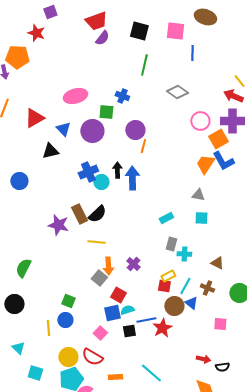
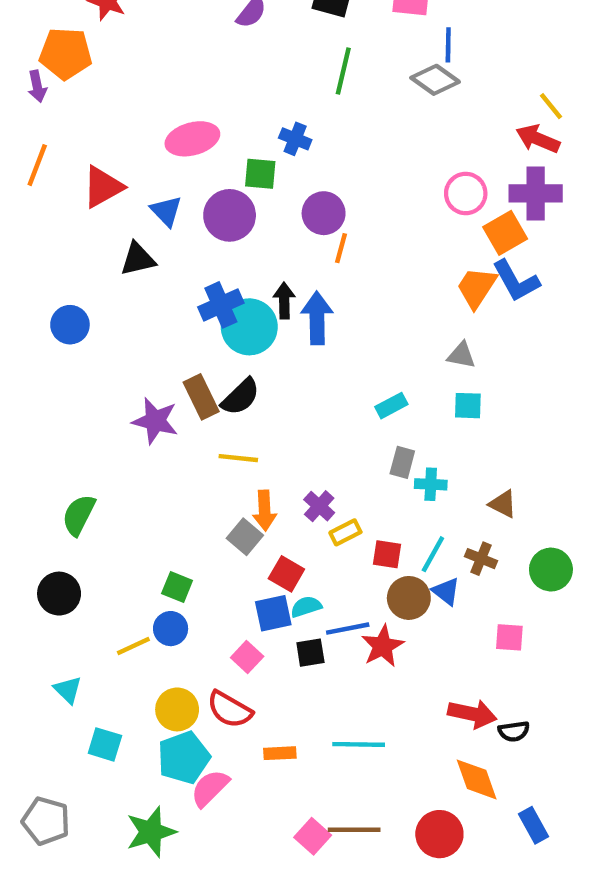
gray diamond: (177, 92) -> (435, 80), moved
cyan circle: (101, 182) -> (249, 327), size x1.6
yellow rectangle: (168, 276) -> (345, 532), moved
yellow line: (48, 328) -> (133, 646), turned 70
red arrow: (203, 359) -> (472, 714), size x1.5
cyan line: (151, 373) -> (359, 744), turned -40

